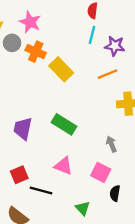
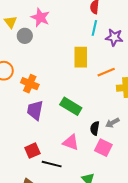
orange cross: (36, 52) -> (30, 84), moved
yellow rectangle: (61, 69) -> (81, 57), moved, turned 45
orange line: (108, 74) -> (106, 72), moved
gray arrow: (111, 144) -> (112, 123), turned -96
black semicircle: (115, 193) -> (95, 128), moved

